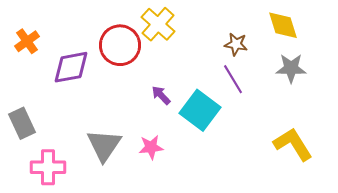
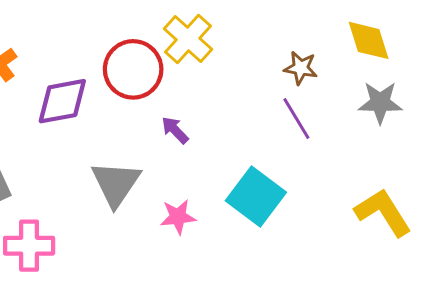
purple arrow: (161, 95) -> (175, 130), moved
cyan square: (200, 110) -> (256, 197), moved
gray triangle: (104, 145) -> (116, 184), moved

